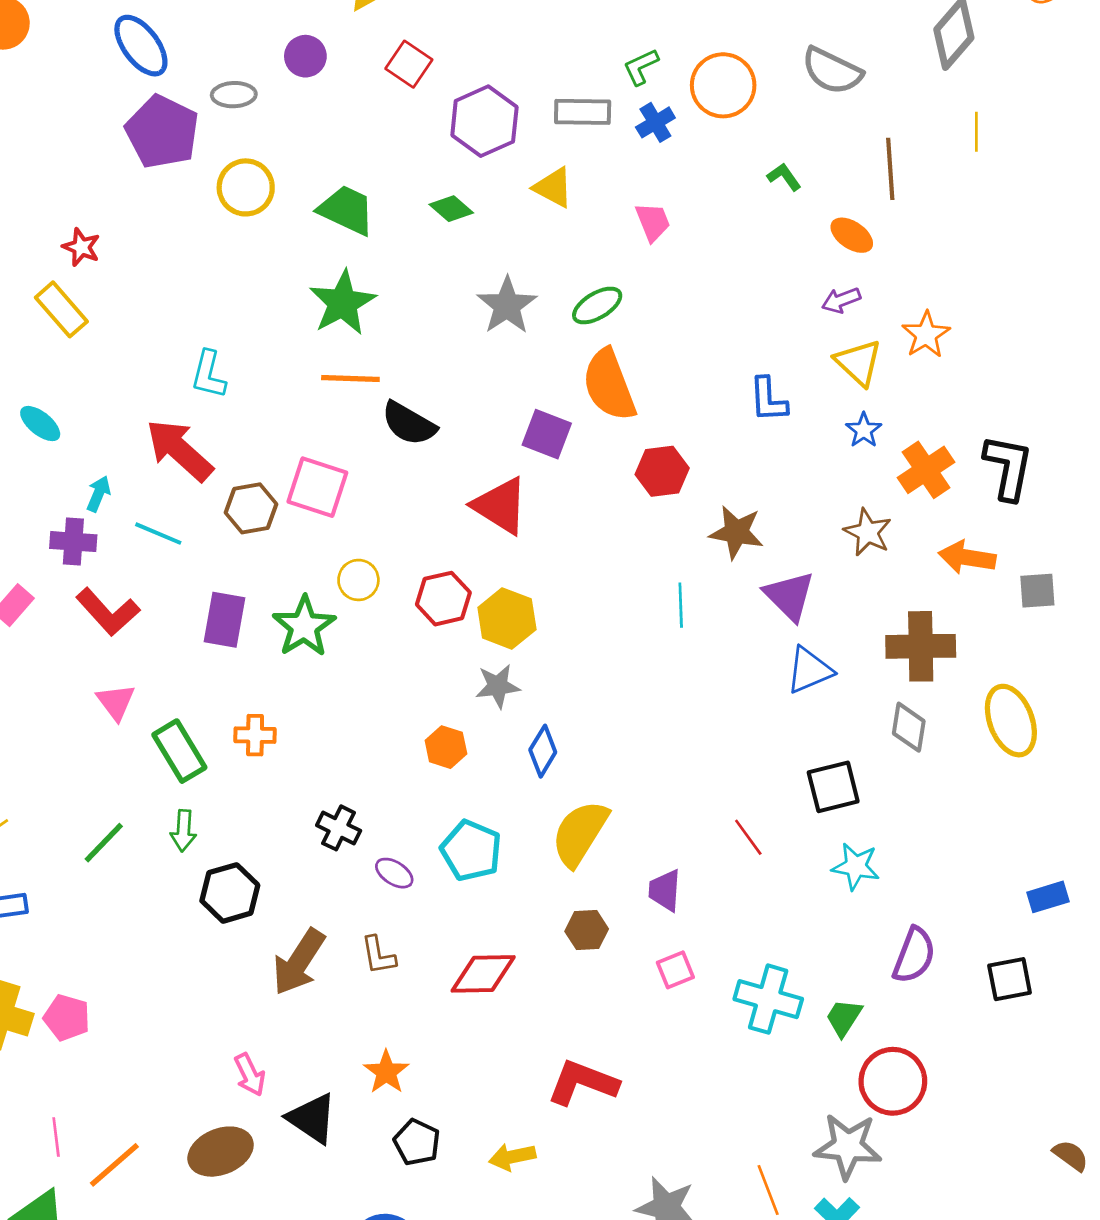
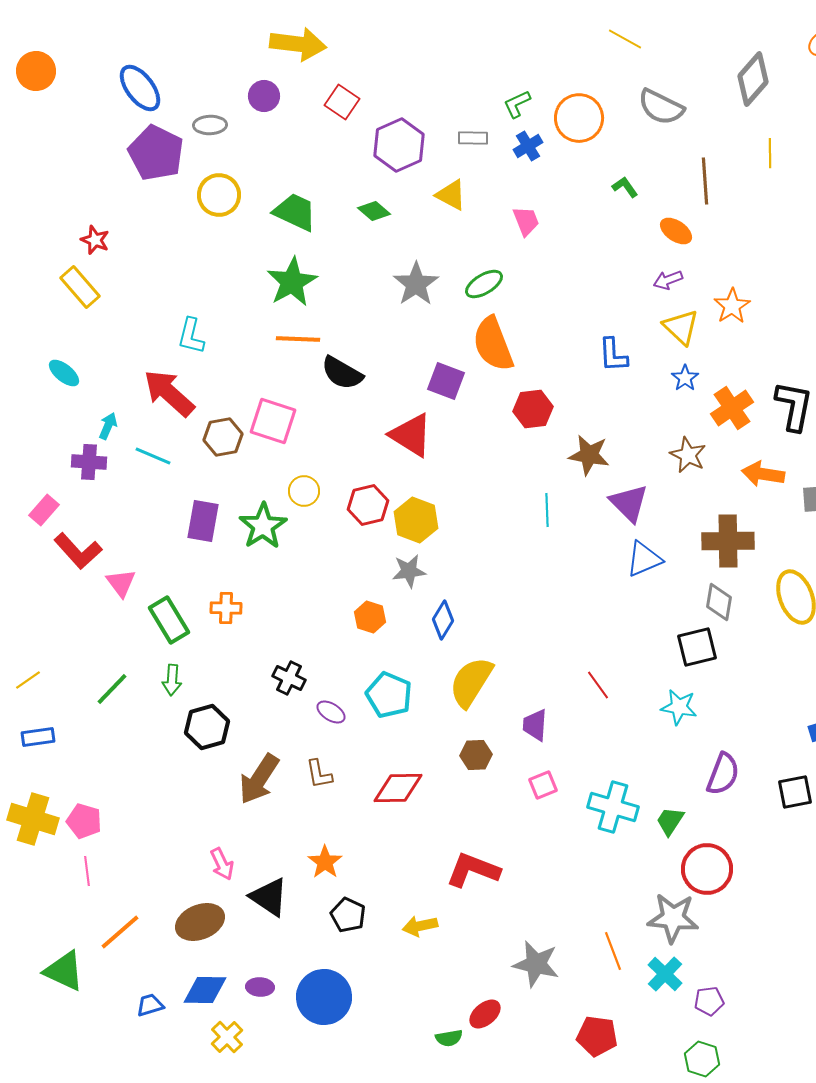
gray rectangle: (583, 112) -> (473, 138), size x0.7
red L-shape: (108, 612) -> (78, 551), moved
black square: (833, 787) -> (697, 647), moved
pink line: (56, 1137) -> (87, 871), moved

